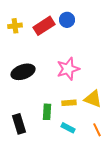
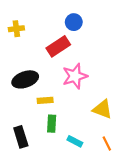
red rectangle: (44, 26) -> (58, 46), moved
yellow rectangle: (69, 103) -> (45, 100), moved

